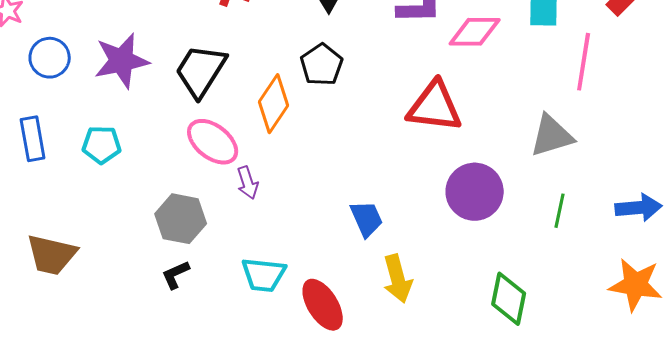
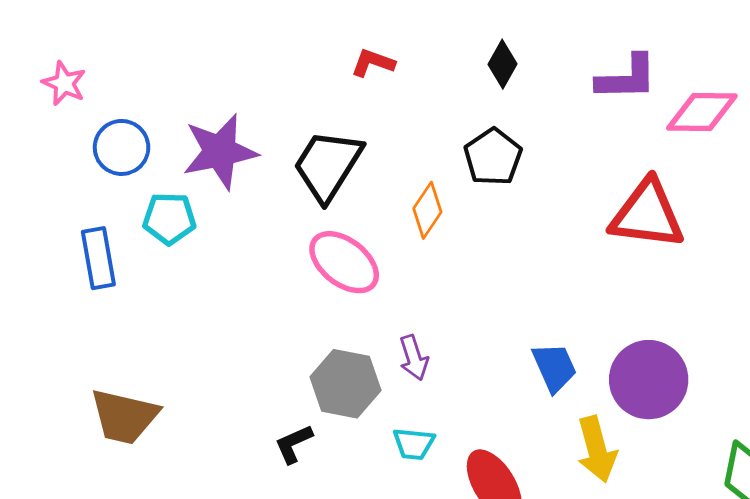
orange diamond: (274, 104) -> (427, 210), size x0.7
cyan pentagon: (102, 145) -> (169, 218), moved
purple arrow: (248, 183) -> (414, 358), moved
purple circle: (475, 192) -> (649, 380), moved
gray hexagon: (181, 219) -> (345, 384), moved
cyan trapezoid: (264, 275) -> (414, 444), size x0.7

